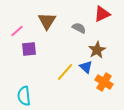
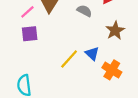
pink line: (17, 31) -> (27, 12), moved
brown star: (97, 50) -> (115, 30), moved

